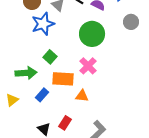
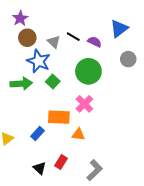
blue star: (43, 24) -> (39, 61), turned -30
green square: (50, 57) -> (53, 82), moved
green arrow: (26, 73) -> (21, 84), moved

